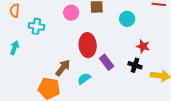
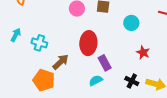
cyan cross: (36, 26) -> (39, 43), moved
black cross: (135, 65) -> (132, 81), moved
cyan semicircle: (84, 79) -> (96, 80), moved

